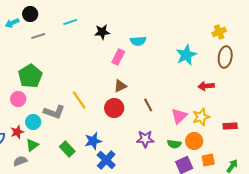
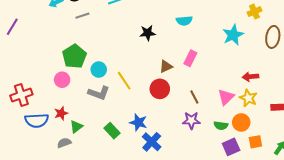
black star: (102, 32) -> (148, 33), moved
yellow cross: (219, 32) -> (254, 12), moved
pink rectangle: (118, 57) -> (190, 58), moved
red arrow: (206, 86) -> (250, 77), moved
brown line: (148, 105) -> (194, 97), moved
yellow star: (201, 117) -> (248, 98), turned -30
cyan circle: (33, 122) -> (99, 70), moved
blue star: (93, 141) -> (138, 122), turned 30

